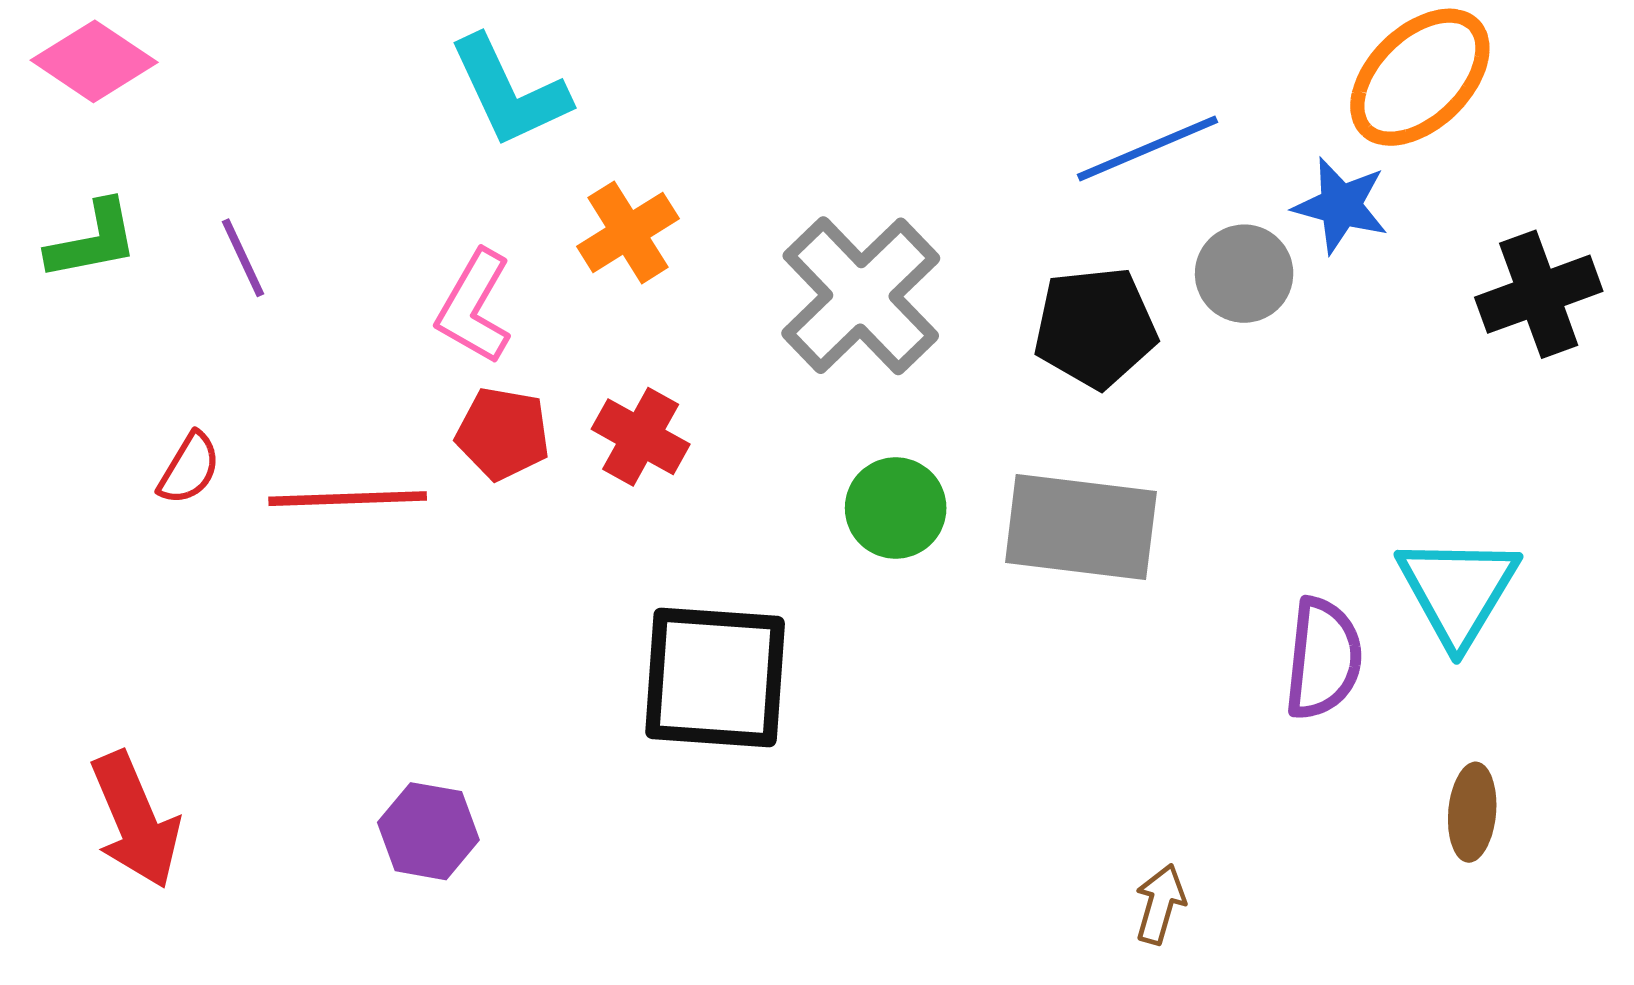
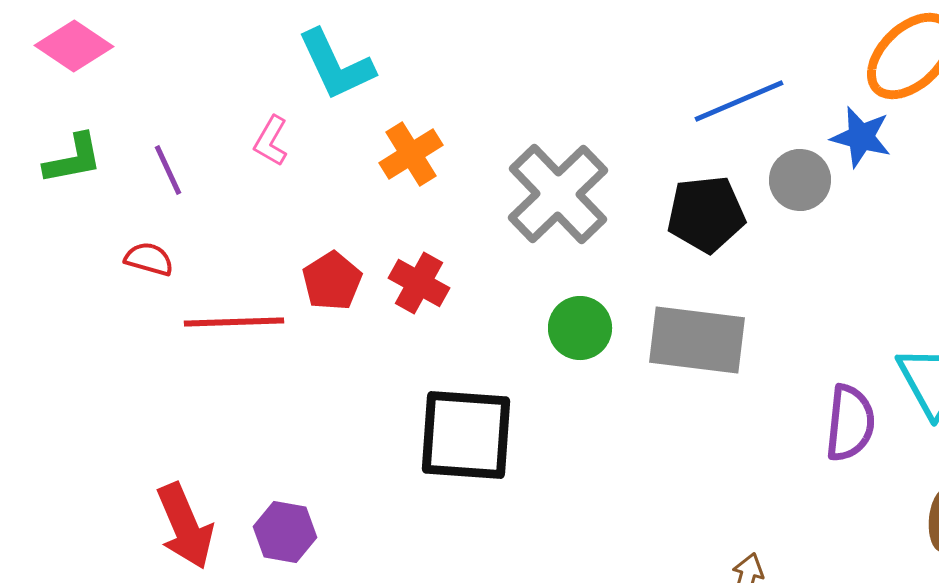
pink L-shape: (474, 307) -> (271, 141), moved, size x0.7
red pentagon: (503, 434) -> (332, 281), turned 30
red semicircle: (189, 468) -> (149, 259), moved, turned -105
red arrow: (135, 820) -> (185, 526), moved

